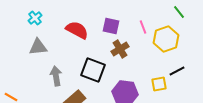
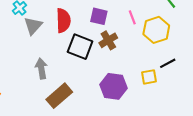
red semicircle: (77, 30) -> (63, 20), turned 60
gray triangle: (38, 47) -> (33, 26), moved, turned -42
black square: (93, 70) -> (80, 47), moved

